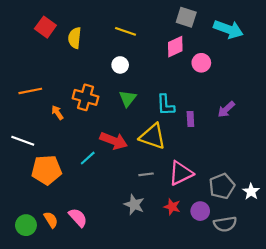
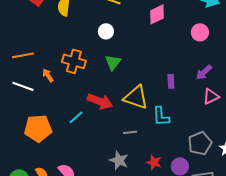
pink circle: (201, 63) -> (200, 32), moved
cyan L-shape: (166, 105) -> (161, 116), moved
white line: (23, 141) -> (23, 86), moved
pink triangle: (181, 173) -> (211, 96), moved, size x0.7

